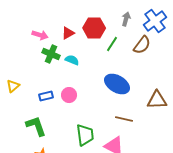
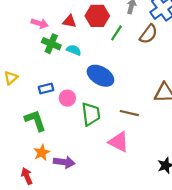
red triangle: (68, 33) -> (69, 21), turned 40
blue ellipse: (117, 84) -> (100, 76), moved
pink circle: (69, 95) -> (67, 98), moved
green trapezoid: (85, 135) -> (91, 114), moved

